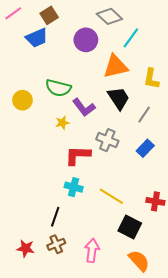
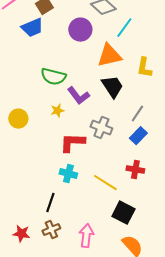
yellow circle: (22, 100) -> (18, 119), moved
gray line: (144, 114) -> (137, 114), moved
red cross: (155, 201) -> (135, 170), moved

